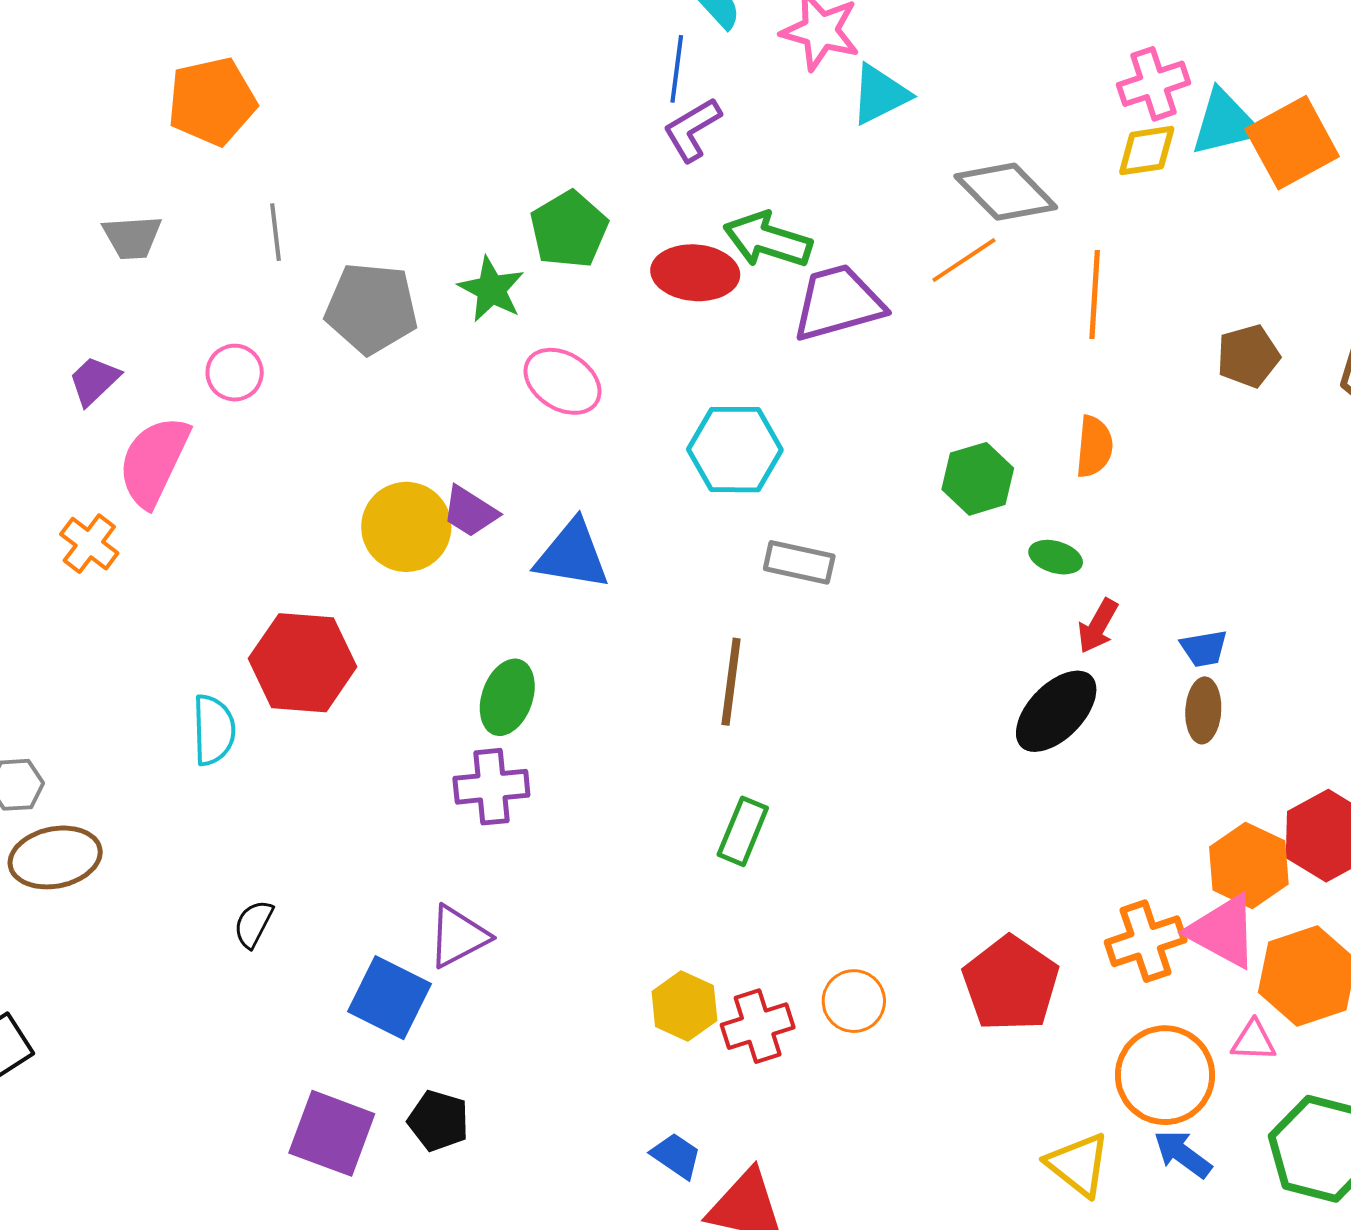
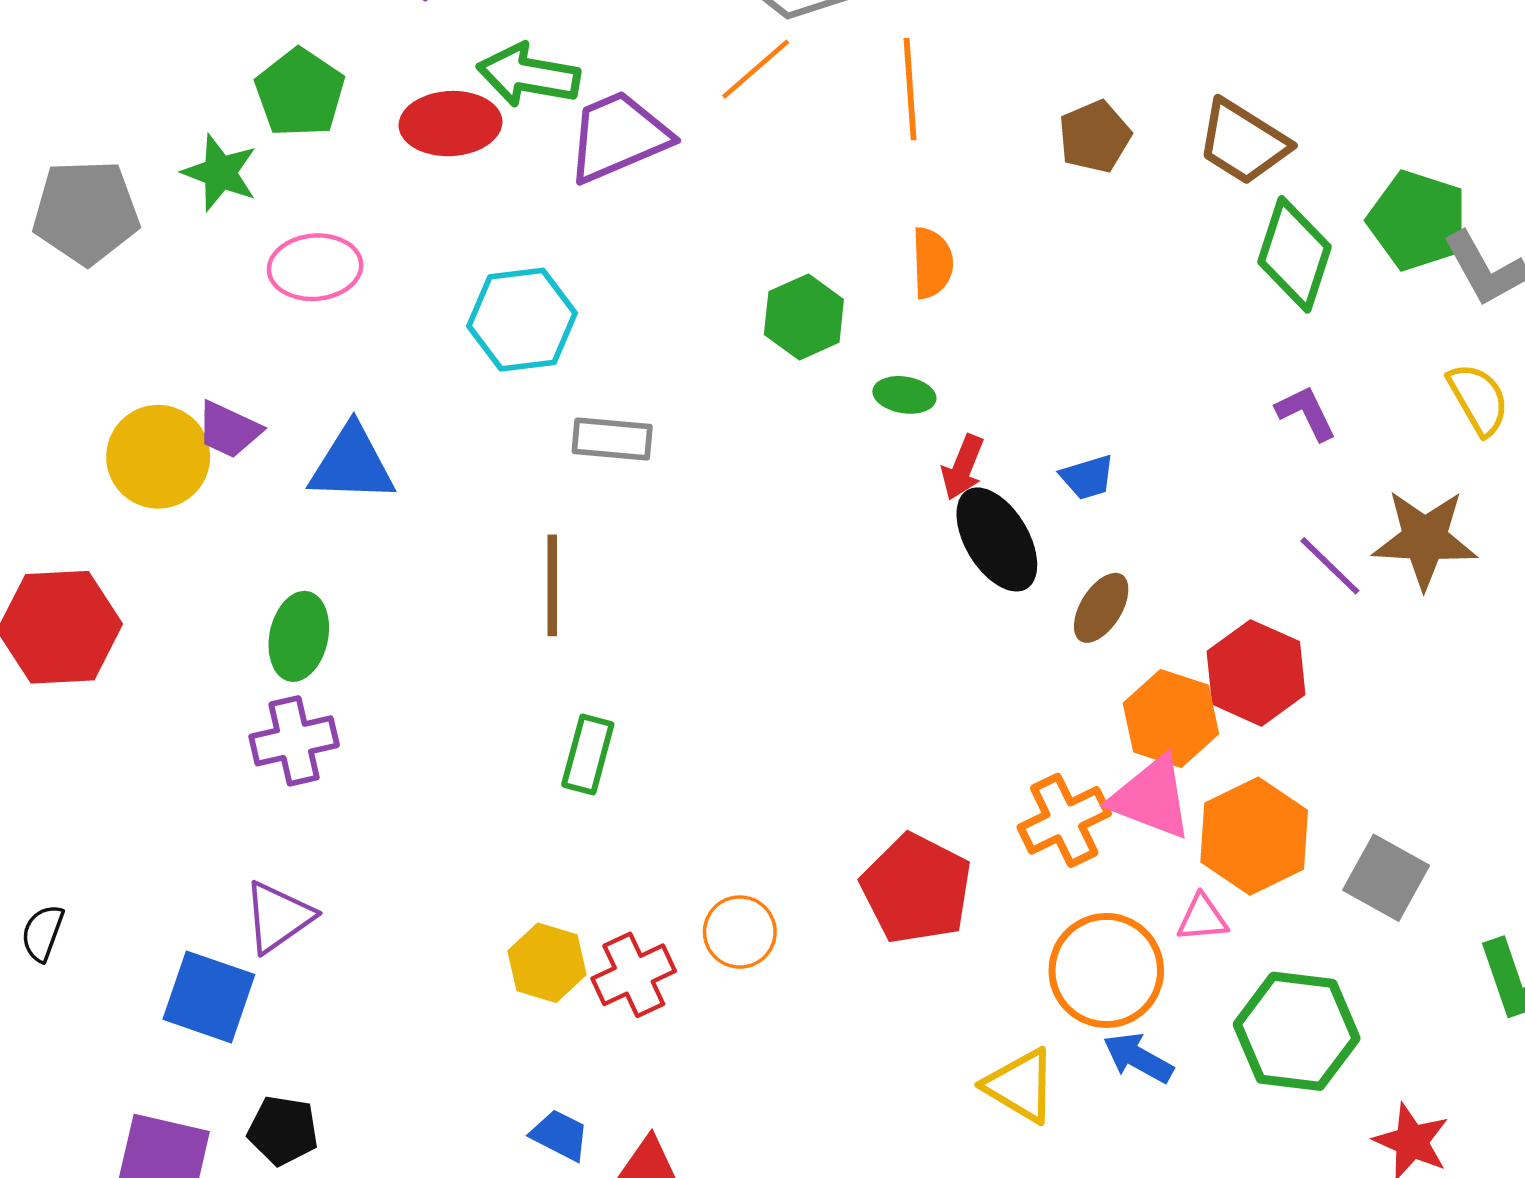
pink ellipse: (563, 381) -> (315, 267), turned -30
brown ellipse: (1203, 710) -> (1101, 608), moved, turned 36
black ellipse: (1056, 711) -> (997, 539), moved, turned -68

